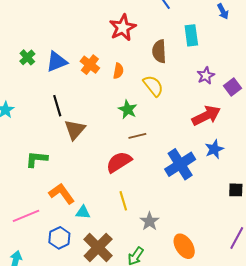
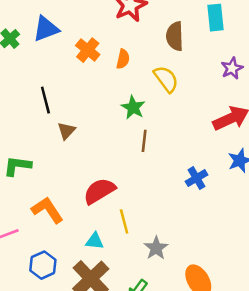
blue triangle: (57, 62) -> (46, 29), moved
brown triangle: (75, 130) -> (66, 131), size x0.7
brown line: (137, 136) -> (144, 141), turned -72
red semicircle: (119, 162) -> (99, 191), moved
blue cross: (180, 164) -> (196, 178), size x0.6
cyan triangle: (83, 212) -> (95, 241), moved

